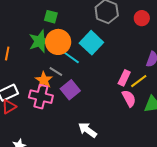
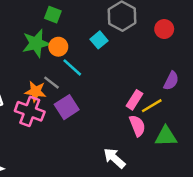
orange circle: (58, 42) -> (58, 47), size x0.6
cyan square: (91, 43) -> (99, 40), moved, size x0.6
orange star: (44, 80) -> (36, 91), turned -30
white arrow: (88, 130) -> (114, 158), moved

